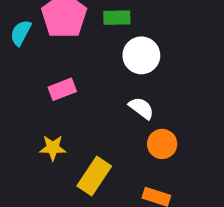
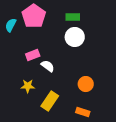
green rectangle: (117, 18) -> (73, 17), moved
white semicircle: (141, 108) -> (48, 66), moved

